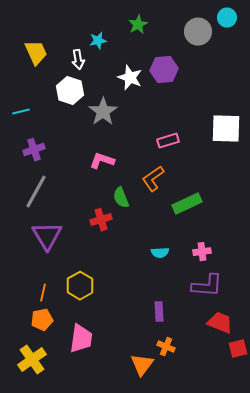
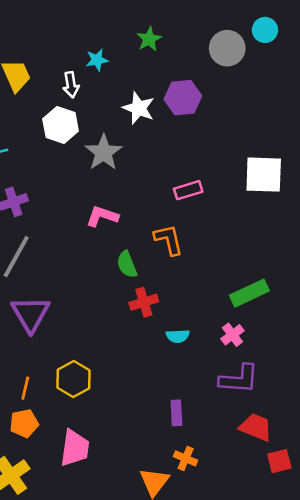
orange L-shape: (153, 179) -> (169, 240), turned 112
green rectangle: (187, 204) -> (249, 293), moved
red cross: (101, 220) -> (144, 302), moved
pink cross: (202, 252) -> (232, 335), turned -30

